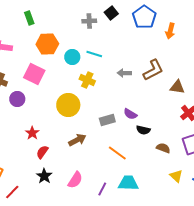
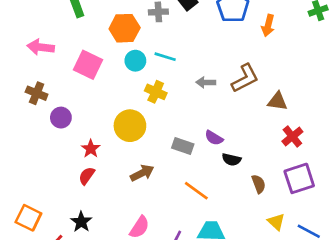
orange hexagon: (47, 44) -> (125, 28), moved
pink square: (34, 74) -> (88, 65), moved
gray rectangle: (107, 120) -> (183, 146), turned 35
red star: (32, 133) -> (91, 149), moved
brown semicircle: (163, 148) -> (259, 184), turned 48
red semicircle: (42, 152) -> (87, 176), moved
black star: (44, 176) -> (81, 222), moved

